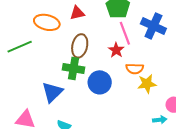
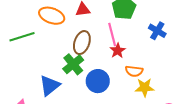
blue cross: (153, 26) -> (157, 31), size x0.7
pink line: (125, 33) -> (112, 34), moved
green cross: (73, 68) -> (73, 64), turned 35

